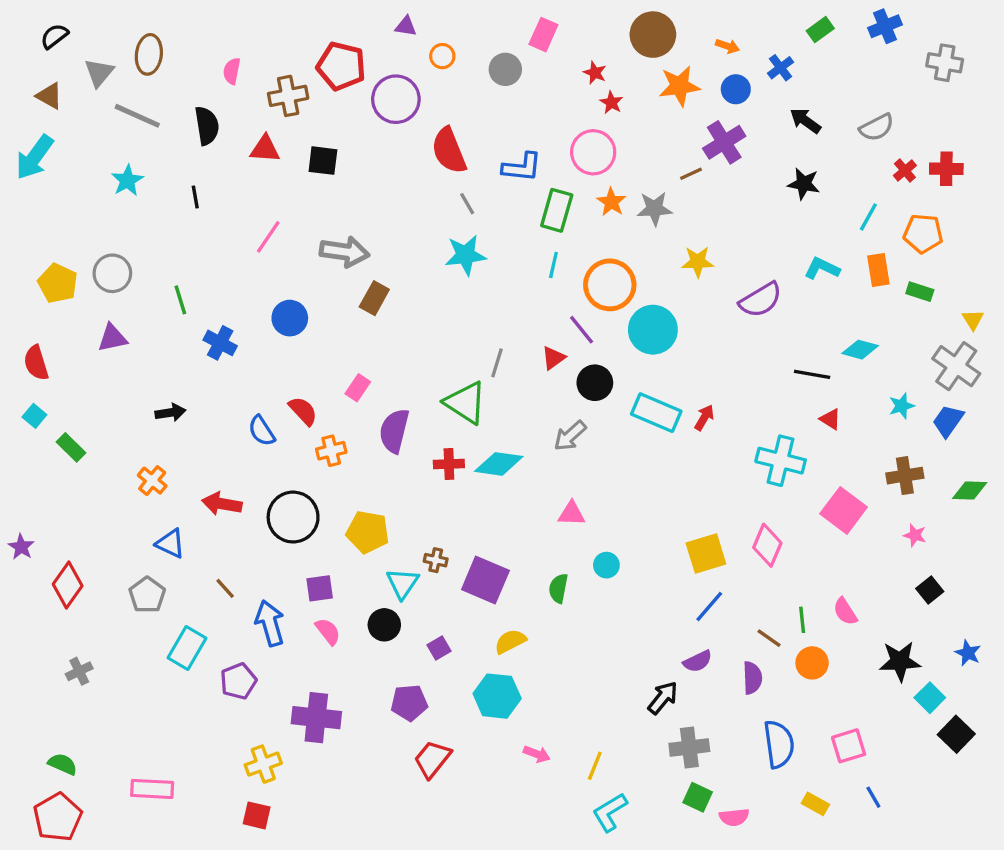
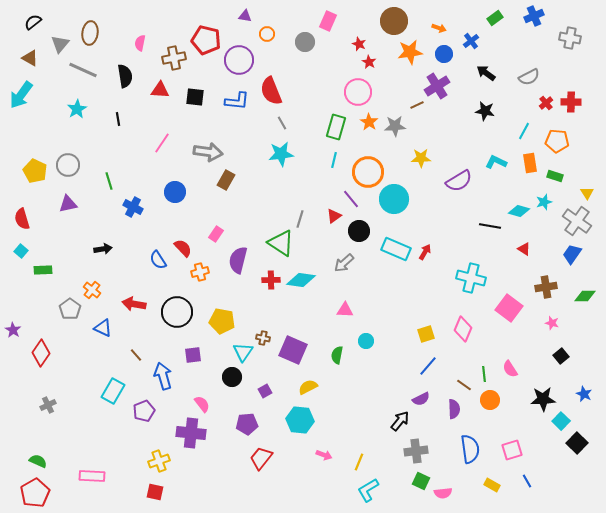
blue L-shape: (522, 167) -> (237, 101), moved
cyan star: (902, 406) -> (544, 202), moved
red triangle: (830, 419) -> (524, 249), moved
green rectangle: (71, 447) -> (43, 270), turned -48
yellow square: (706, 553) -> (426, 334), size x0.7
gray pentagon: (147, 595) -> (70, 309), moved
pink semicircle: (328, 631) -> (202, 404), moved

